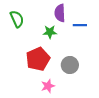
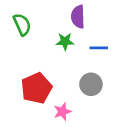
blue line: (80, 25) -> (99, 48), moved
red pentagon: (38, 59) -> (36, 88), moved

